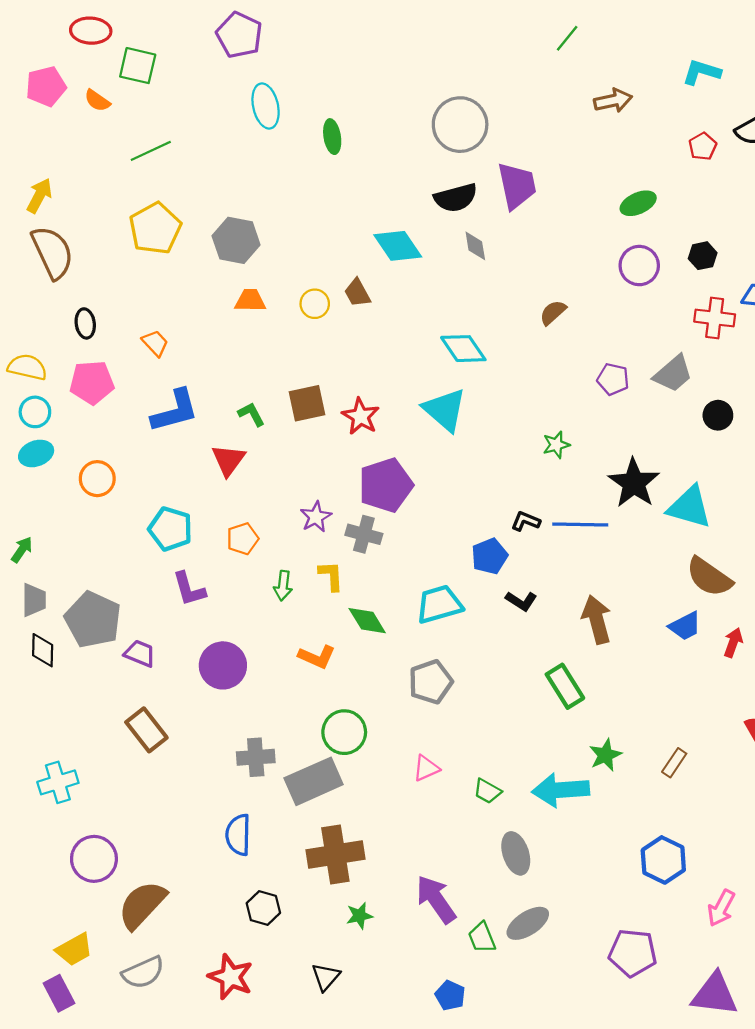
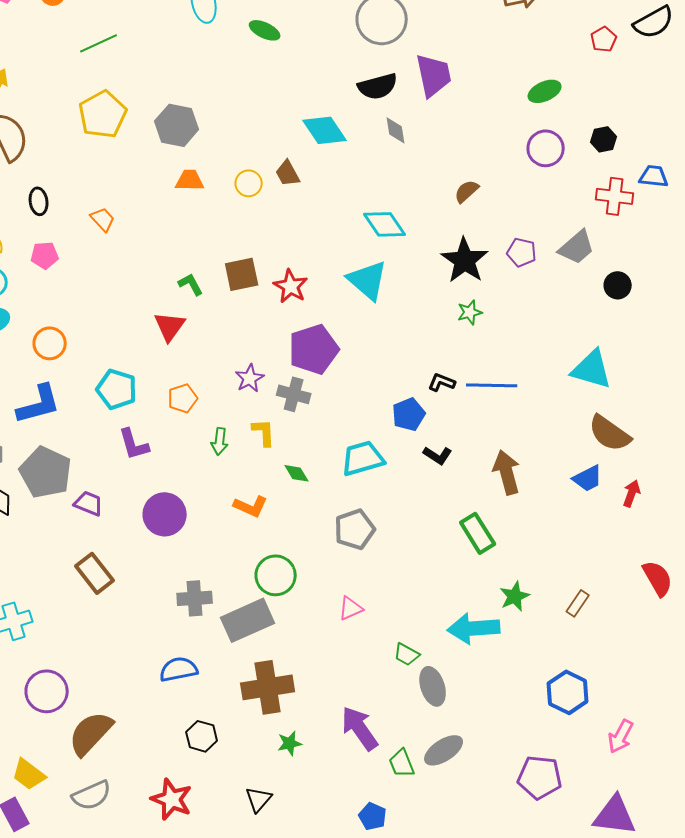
green ellipse: (332, 137) -> (265, 30), turned -56
pink pentagon: (92, 382) -> (45, 255), size x0.7
blue L-shape: (175, 411) -> (39, 404), moved
black star: (634, 483) -> (465, 260), moved
green diamond: (367, 621) -> (297, 473), size x0.7
green trapezoid: (487, 791) -> (407, 654), moved
blue semicircle: (238, 835) -> (179, 669), turned 78
yellow trapezoid: (74, 950) -> (29, 774), turned 66

